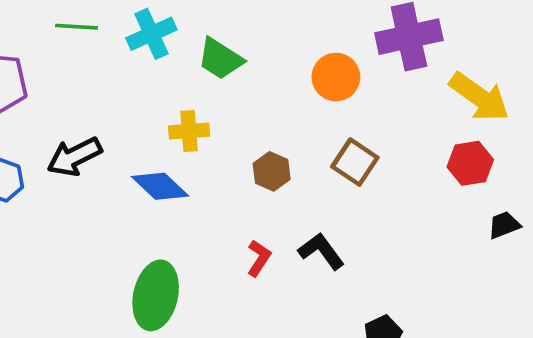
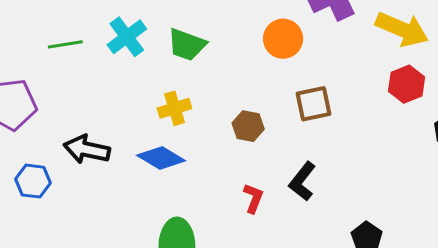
black arrow: (74, 157) -> (87, 149), turned 51
brown square: (355, 162) -> (313, 104), turned -33
black L-shape: (321, 251) -> (302, 181), turned -93

